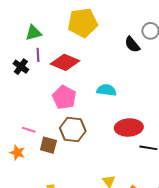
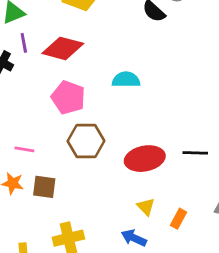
red ellipse: (129, 127) -> (145, 159), moved
brown square: (48, 145) -> (44, 187), moved

